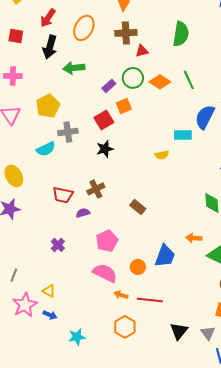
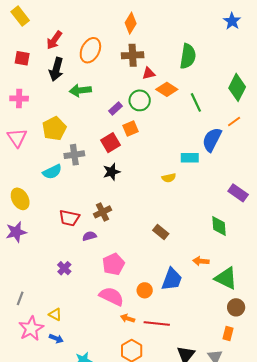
orange diamond: (160, 82) -> (167, 89), moved
brown rectangle: (138, 207) -> (161, 232), moved

